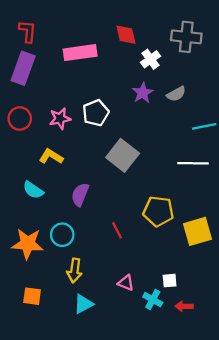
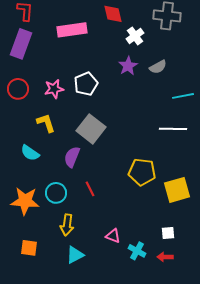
gray square: (123, 155) -> (91, 129), moved
yellow L-shape: (51, 156) -> (46, 123), turned 40
red line: (117, 230) -> (90, 189), moved
white square: (170, 281) -> (168, 233), moved

